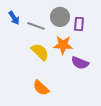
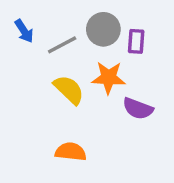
gray line: (36, 26) -> (62, 45), turned -48
orange semicircle: (41, 88) -> (71, 152), turned 144

